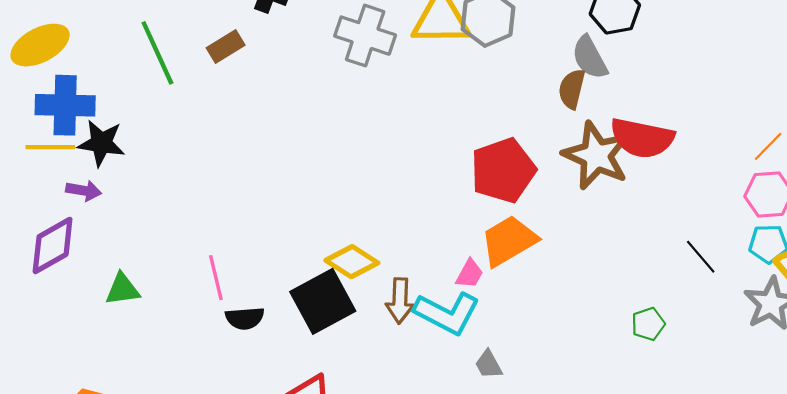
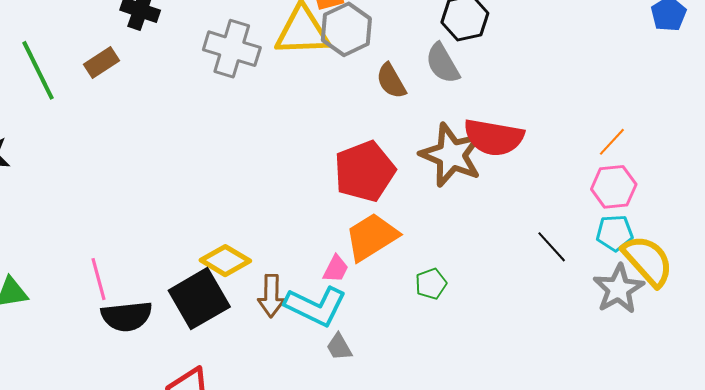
brown semicircle: (572, 89) -> (391, 81), moved, turned -42
black semicircle: (245, 318) -> (127, 316), size x1.4
green pentagon: (648, 324) -> (431, 284), moved
gray trapezoid: (488, 364) -> (339, 347), moved

